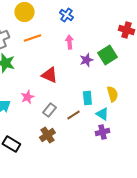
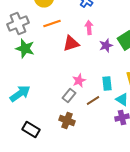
red triangle: (49, 75) -> (71, 44), moved, turned -42
pink star: (27, 97) -> (79, 80), moved
brown cross: (47, 135) -> (67, 120), turned -35

